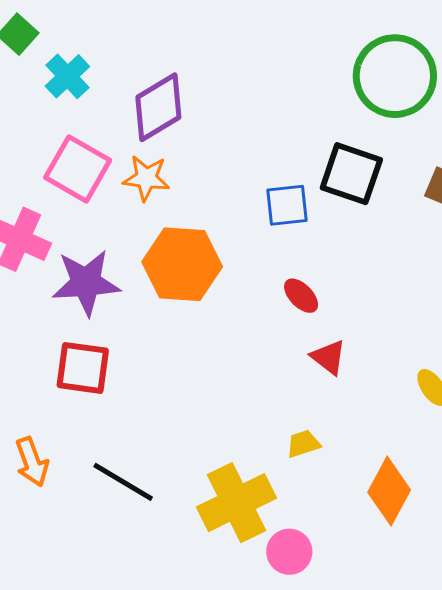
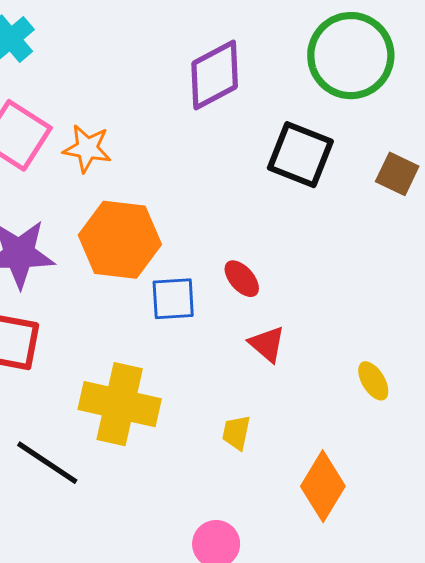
purple diamond: (158, 107) -> (215, 75), moved
blue square: (287, 205) -> (173, 299), moved
yellow trapezoid: (303, 444) -> (236, 433), turned -63
yellow cross: (236, 503) -> (120, 404), moved, turned 36

